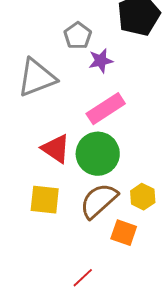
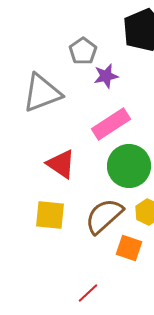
green circle: (98, 154) -> (129, 166), moved

